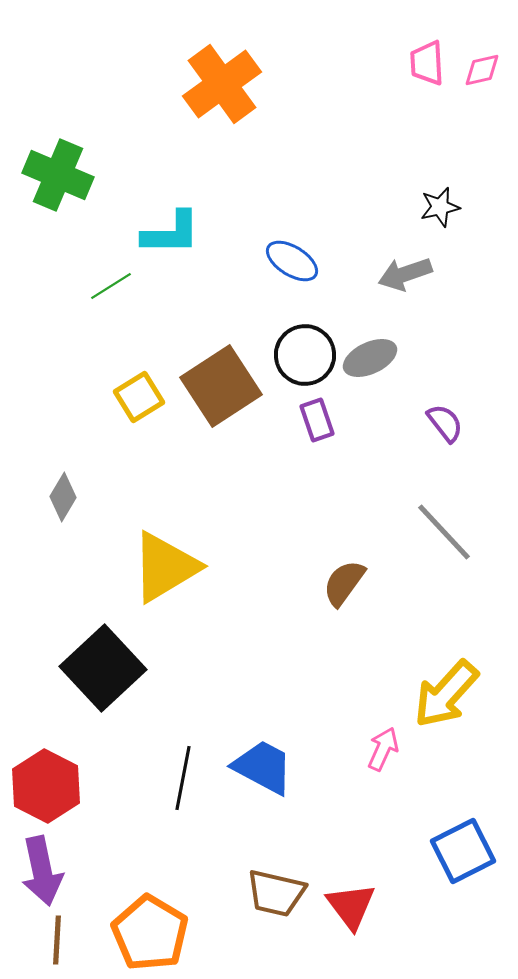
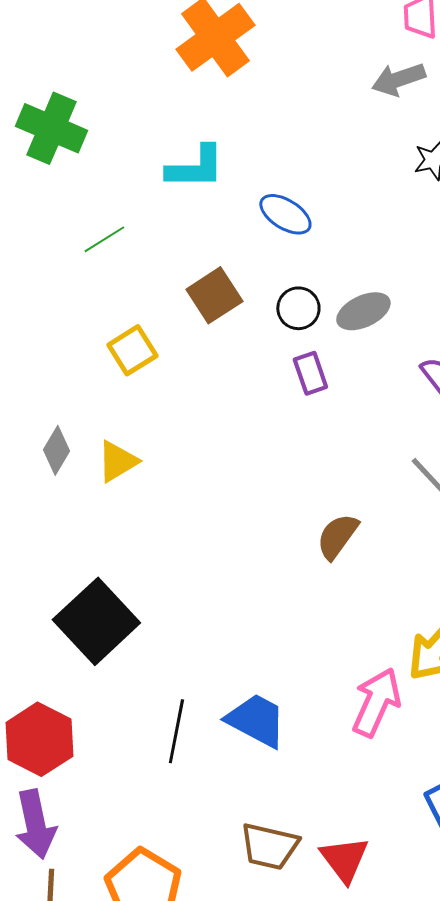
cyan L-shape: (171, 233) -> (195, 167), moved
gray arrow: (405, 274) -> (398, 79), moved
black circle: (305, 355) -> (298, 308), size x0.7
brown square: (221, 386) -> (214, 295), moved, size x0.7
yellow triangle: (165, 567) -> (117, 461), moved, size x0.6
pink arrow: (383, 749) -> (376, 702), size x1.6

